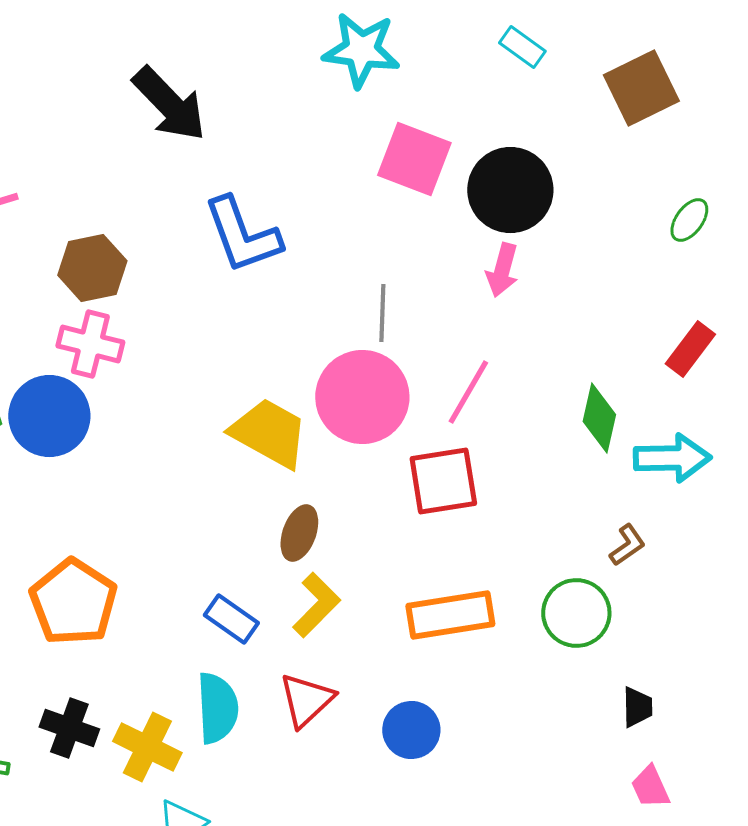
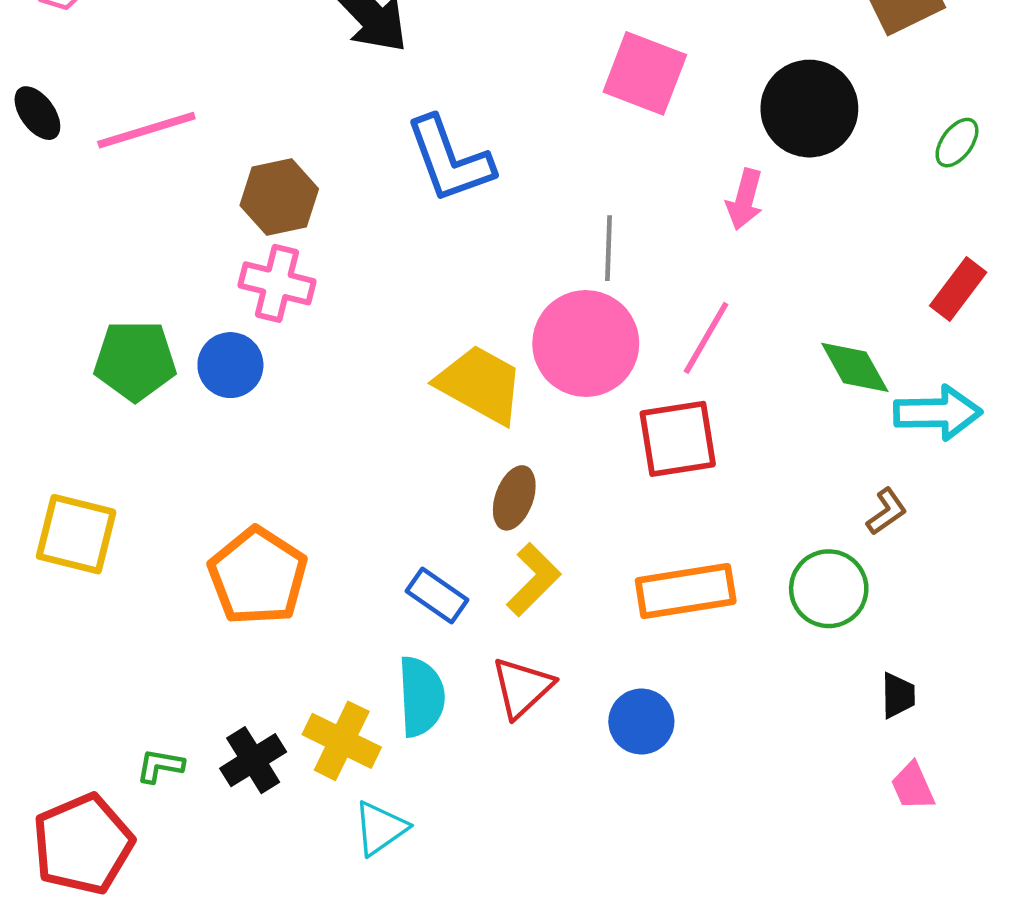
black circle: (510, 190) -> (809, 109), moved
blue circle: (49, 416) -> (230, 365), size x0.7
green diamond: (599, 418) -> (855, 367), turned -42
black cross: (69, 728) -> (253, 760), moved, turned 38

